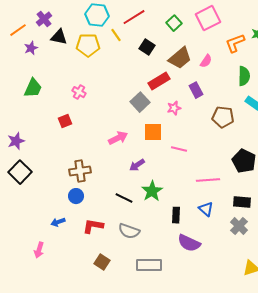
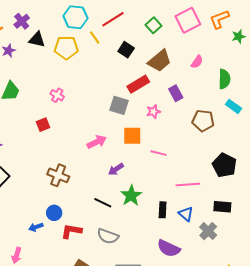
orange L-shape: (235, 43) -> (219, 19), moved
pink semicircle: (206, 61) -> (197, 62), moved
gray square: (140, 102) -> (119, 105), turned -30
brown cross: (80, 171) -> (58, 175), turned 30
blue circle: (76, 196) -> (54, 213), moved
black rectangle: (176, 215) -> (163, 210), moved
gray cross: (239, 226) -> (208, 231), moved

